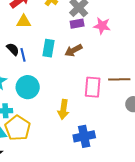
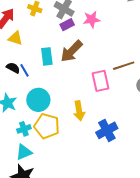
yellow triangle: (24, 22) -> (15, 38), turned 35
brown arrow: (73, 50) -> (71, 51), size x1.4
yellow pentagon: (18, 128) -> (47, 126), moved

